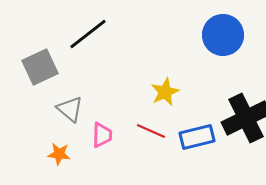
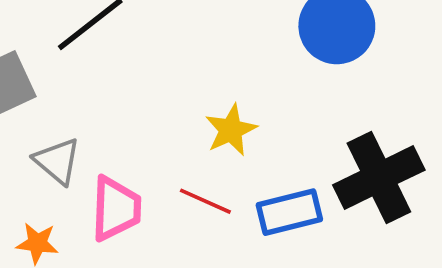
pink trapezoid: (102, 135) -> (116, 209), size x1.4

